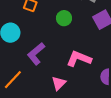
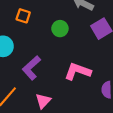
pink triangle: (59, 83) -> (43, 101), moved

